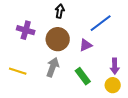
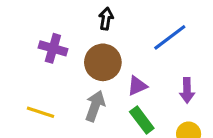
purple triangle: (86, 45) -> (137, 86), moved
purple arrow: (115, 66) -> (187, 90), moved

